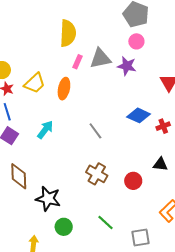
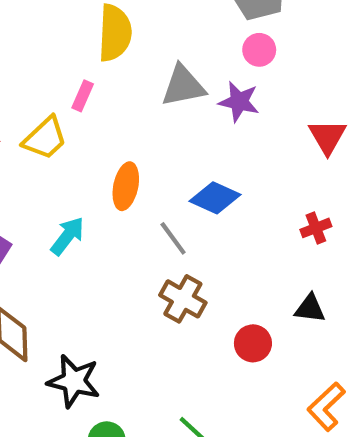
pink rectangle: (77, 62) -> (83, 96), moved
orange ellipse: (64, 89) -> (126, 186), moved
blue diamond: (139, 115) -> (215, 198), moved
brown cross: (97, 174) -> (183, 299), moved

